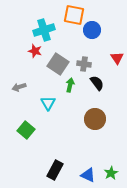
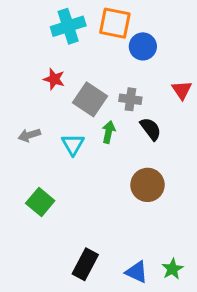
cyan cross: (44, 30) -> (68, 26), moved
cyan triangle: (48, 103) -> (73, 144), moved

